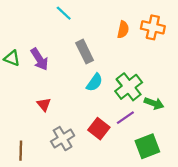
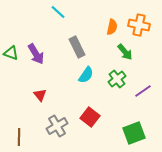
green cross: (129, 87) -> (117, 79), size x0.7
green arrow: (154, 103) -> (125, 52), moved, turned 30
purple line: (125, 118) -> (143, 91), moved

